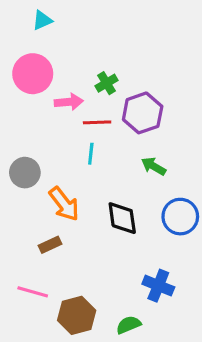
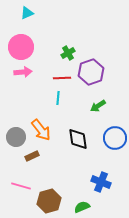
pink arrow: (69, 102) -> (23, 72), moved
green arrow: (154, 166) -> (98, 106), turned -63
gray circle: (25, 173) -> (16, 137), moved

